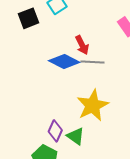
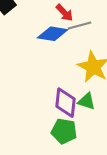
purple diamond: (55, 131) -> (65, 103), size x1.4

